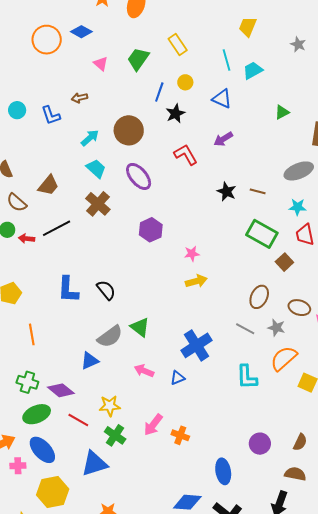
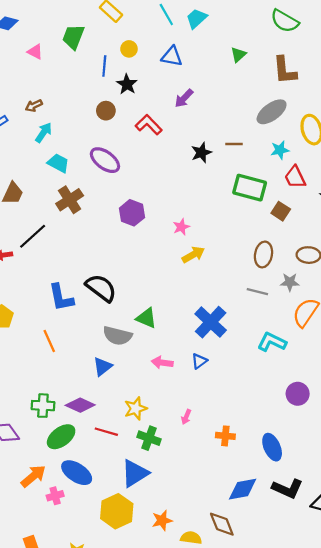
brown arrow: (79, 98) -> (34, 106), moved
brown circle: (129, 130) -> (106, 111), moved, size x0.6
black star: (227, 192) -> (201, 153), turned -30
brown cross: (98, 204) -> (70, 200), turned 30
black semicircle: (106, 290) -> (101, 288), size x1.4
orange line: (32, 334) -> (49, 341), moved
gray semicircle: (110, 337) -> (117, 336), turned 64
cyan L-shape: (247, 377) -> (272, 342), turned 132
pink arrow: (153, 425) -> (186, 417), size x0.6
orange cross: (180, 435) -> (225, 436), moved
purple circle: (260, 444) -> (298, 394), moved
yellow hexagon: (53, 492) -> (117, 511), moved

